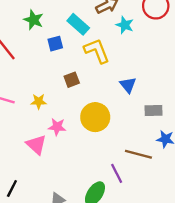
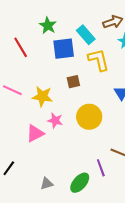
blue square: (55, 44) -> (64, 49), size x1.6
yellow star: (39, 101) -> (42, 96), size x1.5
pink triangle: (36, 145) -> (35, 133), turned 42

